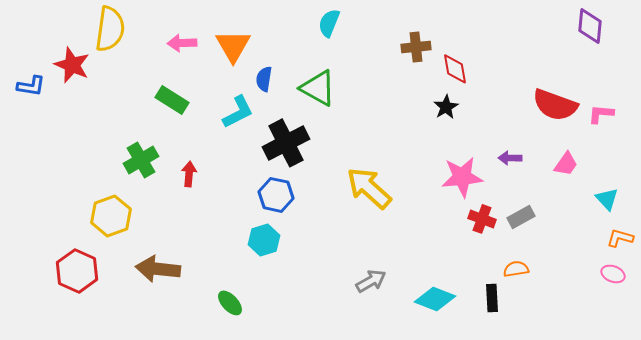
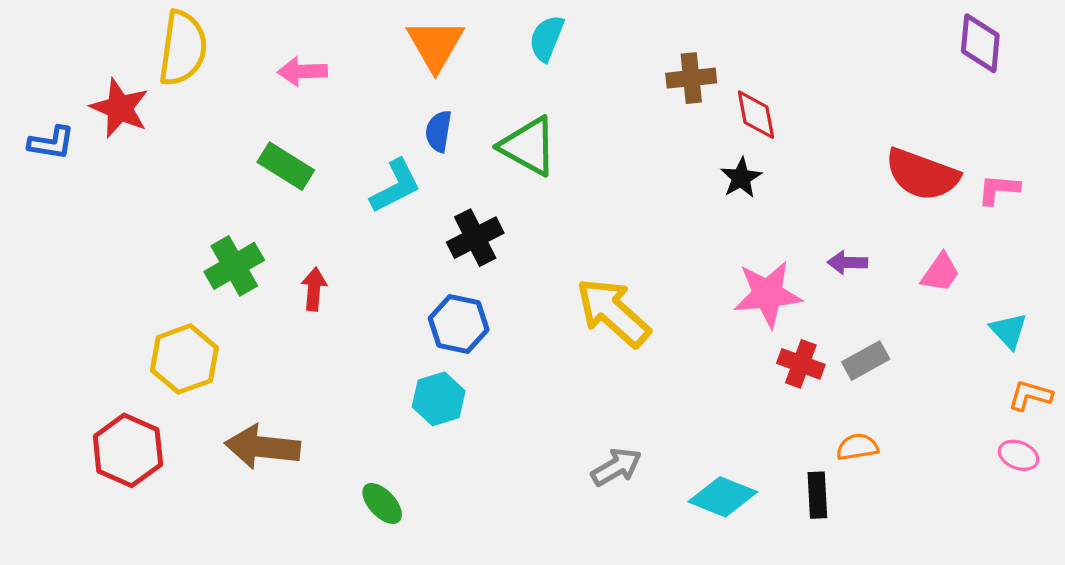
orange triangle: (233, 46) -> (435, 45), moved
black cross: (286, 143) -> (475, 238), size x0.7

